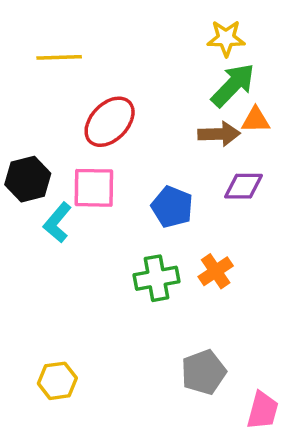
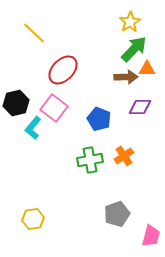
yellow star: (226, 38) -> (130, 22), turned -30
yellow line: (59, 57) -> (34, 33), turned 45
pink square: (94, 188) -> (54, 108), turned 36

